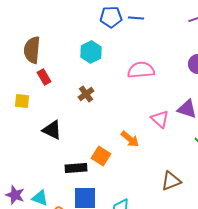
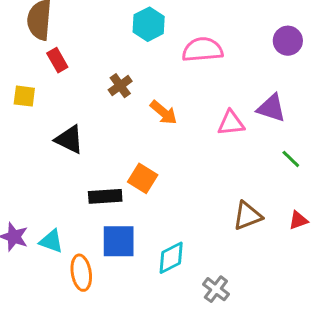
cyan hexagon: (91, 52) -> (149, 24), moved
pink triangle: (160, 119) -> (231, 123), turned -48
orange arrow: (130, 139) -> (164, 113), moved

